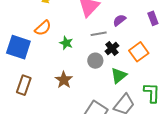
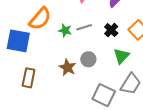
orange semicircle: (43, 28) -> (40, 19), size x1.4
gray line: (99, 34) -> (84, 27), moved
gray circle: (95, 61) -> (88, 59), moved

